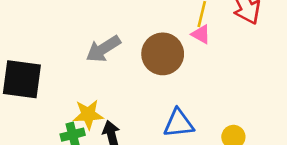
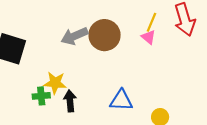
brown circle: (163, 54) -> (105, 35), moved

